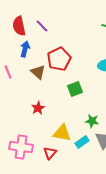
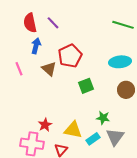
red star: (38, 108) -> (45, 125), moved

